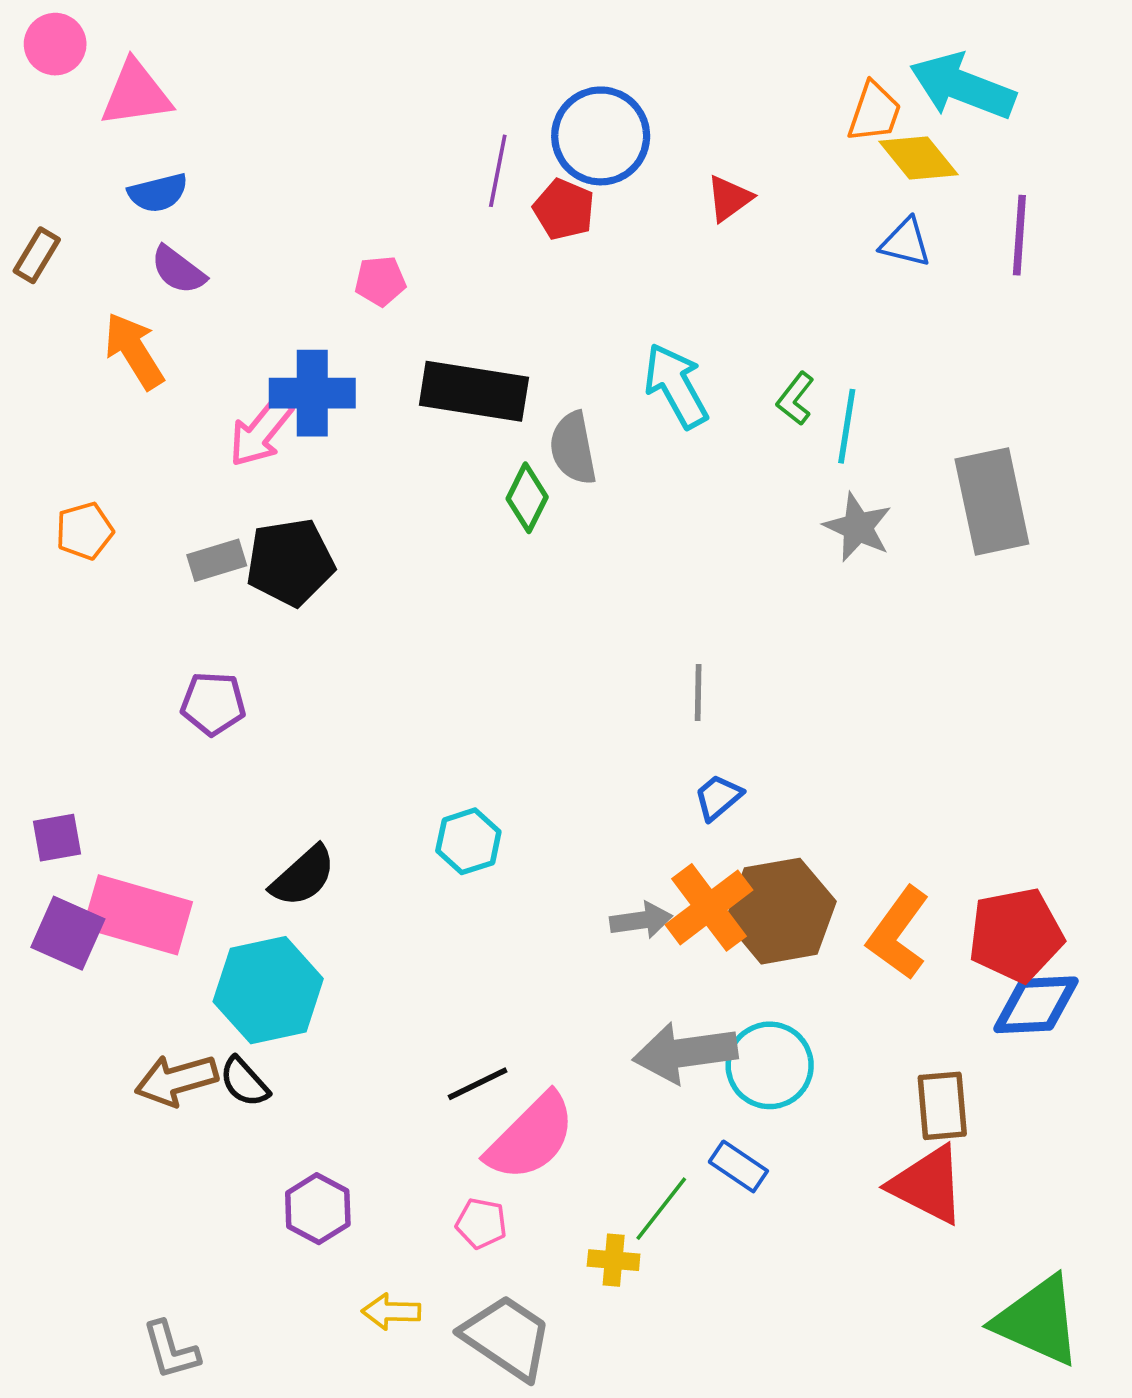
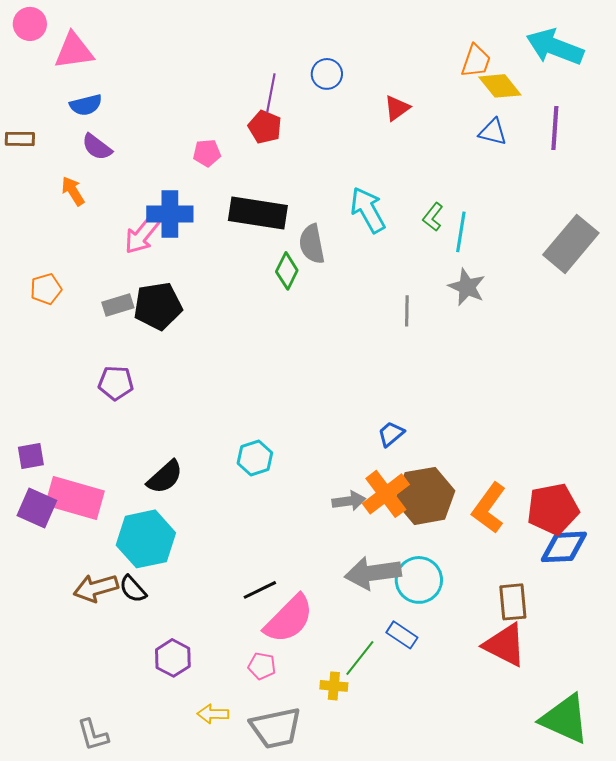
cyan arrow: (963, 86) -> (555, 47), moved
blue circle: (601, 136) -> (327, 74), size x0.6
red pentagon: (564, 209) -> (265, 127), moved
brown rectangle: (37, 255) -> (20, 139), turned 60
orange arrow: (134, 351) -> (73, 191), size x0.7
gray rectangle: (992, 501) -> (571, 244), moved, turned 52
gray line: (698, 693) -> (407, 311), moved
gray trapezoid: (507, 1337) -> (276, 728), turned 134

